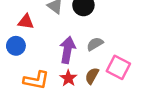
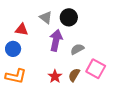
purple arrow: (67, 50) -> (56, 40), moved
orange L-shape: (36, 80) -> (16, 76), moved

